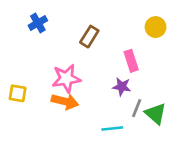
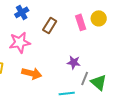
blue cross: (38, 23) -> (22, 12), moved
pink rectangle: (131, 61) -> (81, 22), moved
pink star: (66, 78) -> (20, 42), moved

